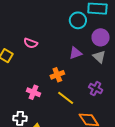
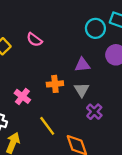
gray triangle: (99, 57) -> (82, 90), moved
yellow line: (66, 98) -> (47, 126), moved

